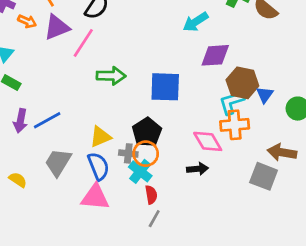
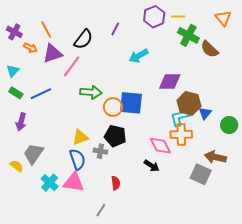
cyan arrow: (196, 22) -> (139, 56), moved
blue line: (47, 120) -> (41, 94), moved
black pentagon: (147, 132) -> (115, 136), turned -30
orange circle: (146, 154) -> (113, 107), moved
gray trapezoid: (58, 162) -> (33, 154), moved
black arrow: (198, 169) -> (151, 166), turned 35
cyan cross: (140, 171) -> (50, 183), moved
gray line: (154, 219) -> (101, 210), moved

